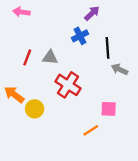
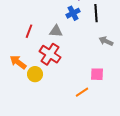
black line: (108, 48) -> (96, 13), moved
gray triangle: (50, 57) -> (56, 31), moved
red cross: (68, 85) -> (50, 54), moved

